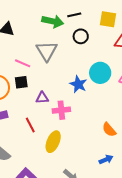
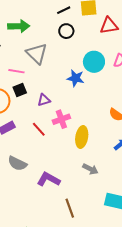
black line: (74, 15) -> (64, 10), moved
green arrow: (53, 21) -> (19, 26), moved
pink cross: (61, 110) -> (61, 119), moved
yellow ellipse: (53, 142) -> (82, 137), moved

